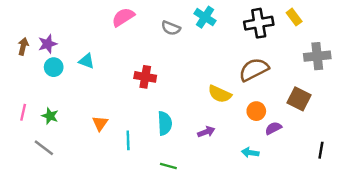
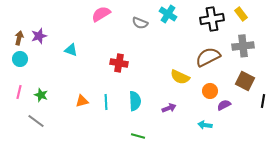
gray cross: (317, 56) -> (243, 46), moved
cyan circle: (54, 67) -> (20, 59), moved
orange triangle: (100, 123) -> (82, 101), turned 40
cyan line: (128, 140) -> (106, 102), moved
black line: (321, 150) -> (263, 101), moved

